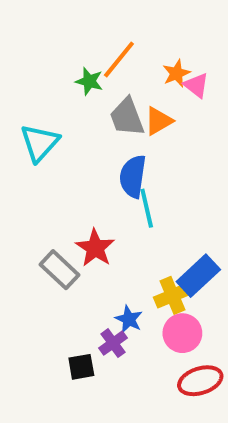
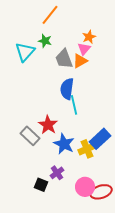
orange line: (119, 59) -> (50, 15), moved
pink triangle: (196, 85) -> (84, 49), moved, turned 32
cyan triangle: (40, 143) -> (25, 52), moved
blue star: (129, 319) -> (64, 144), moved, size x1.5
pink circle: (182, 333) -> (85, 187), moved
black square: (81, 367) -> (41, 185), turned 32

